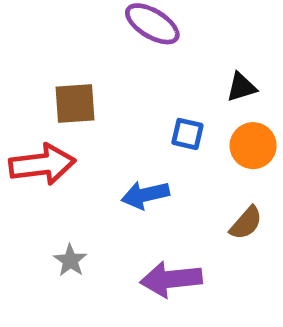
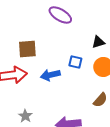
blue arrow: (145, 195) -> (50, 75), moved

